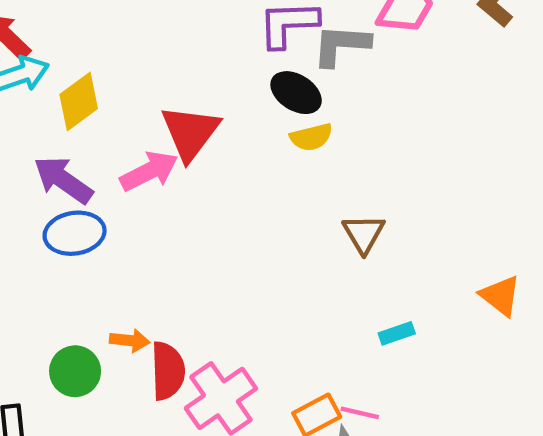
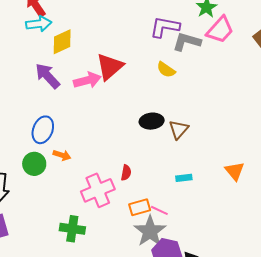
black ellipse: (296, 93) -> (152, 121), moved, turned -50
yellow semicircle: (311, 137) -> (166, 70), moved, turned 36
blue ellipse: (75, 233) -> (43, 130), moved, turned -72
red semicircle: (168, 371) -> (126, 173), moved, size x0.6

